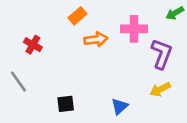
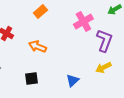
pink cross: (134, 29) -> (83, 22), turned -30
orange arrow: (96, 39) -> (37, 47), moved, turned -150

